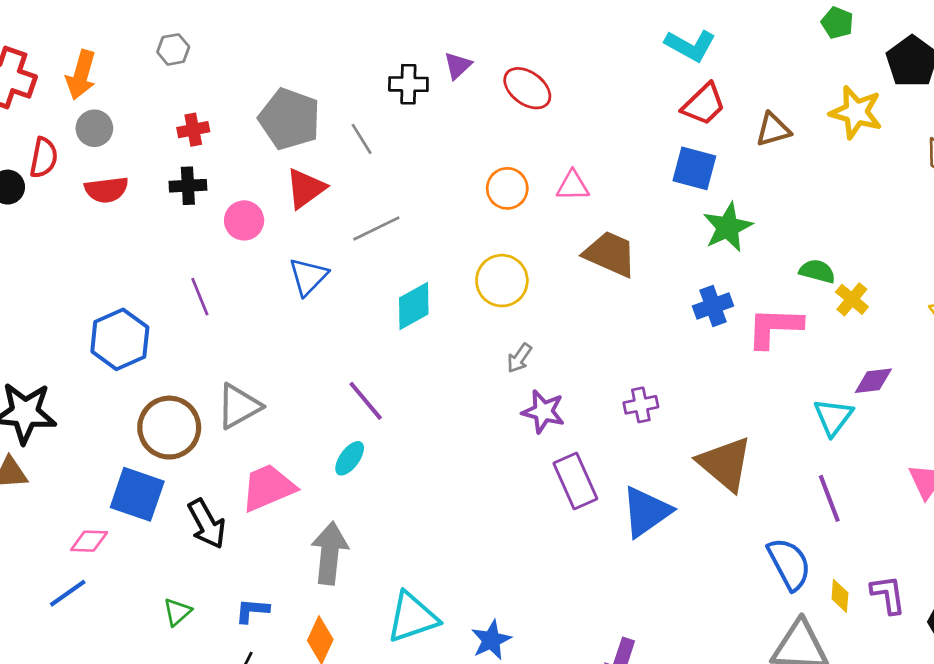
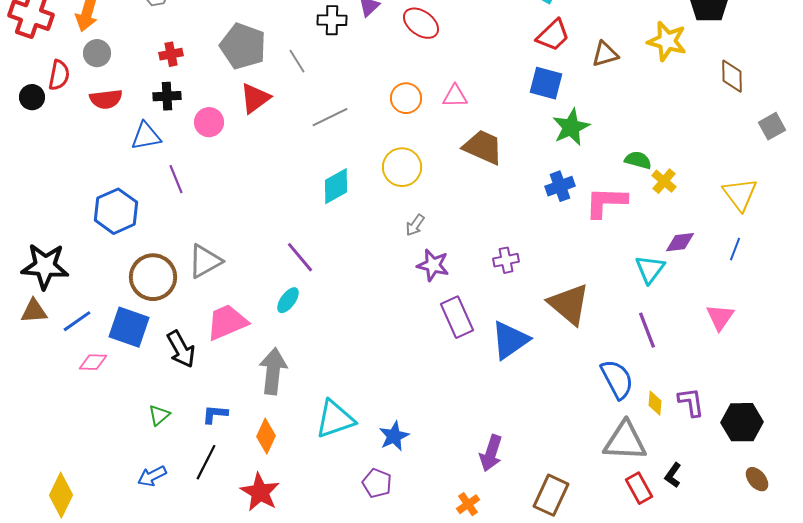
gray line: (376, 228) -> (330, 117), moved
blue triangle: (308, 277) -> (146, 136), moved, turned 36
blue line: (68, 593) -> (77, 321), moved

